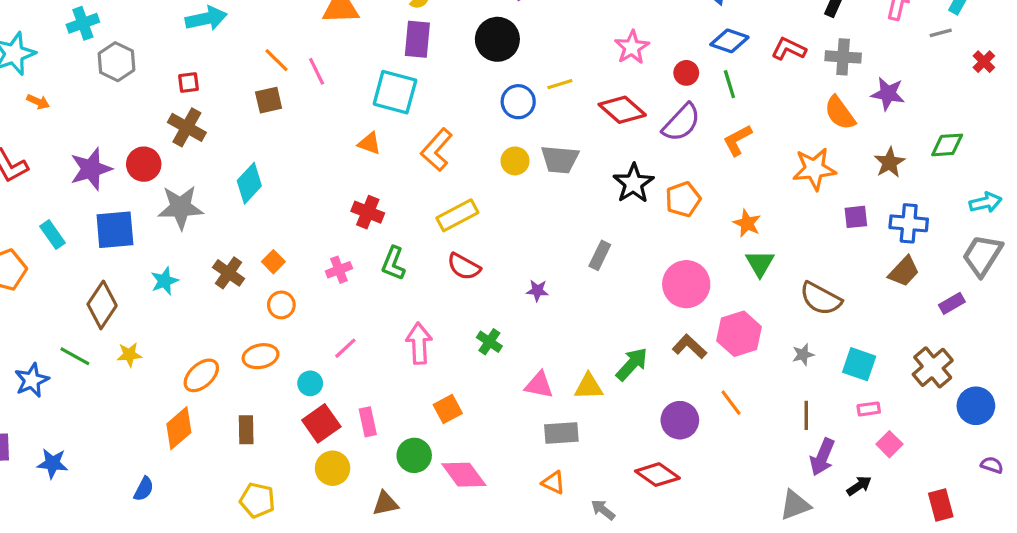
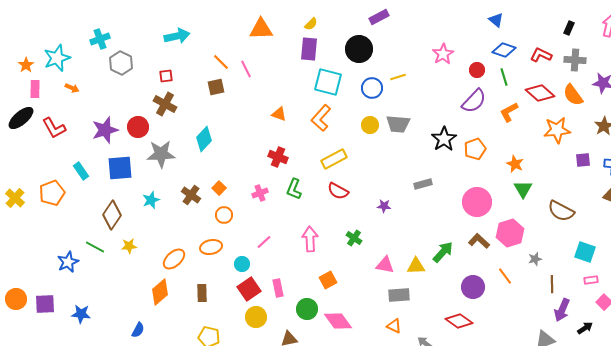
cyan square: (395, 92) -> (328, 82), moved
red diamond: (622, 110) -> (540, 93), moved
gray rectangle: (600, 255) -> (423, 184), turned 48
gray star: (803, 355) -> (535, 259), moved

